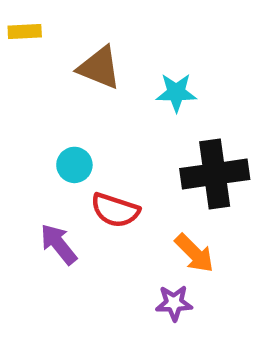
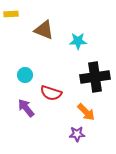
cyan circle: (74, 165) -> (25, 75), moved

